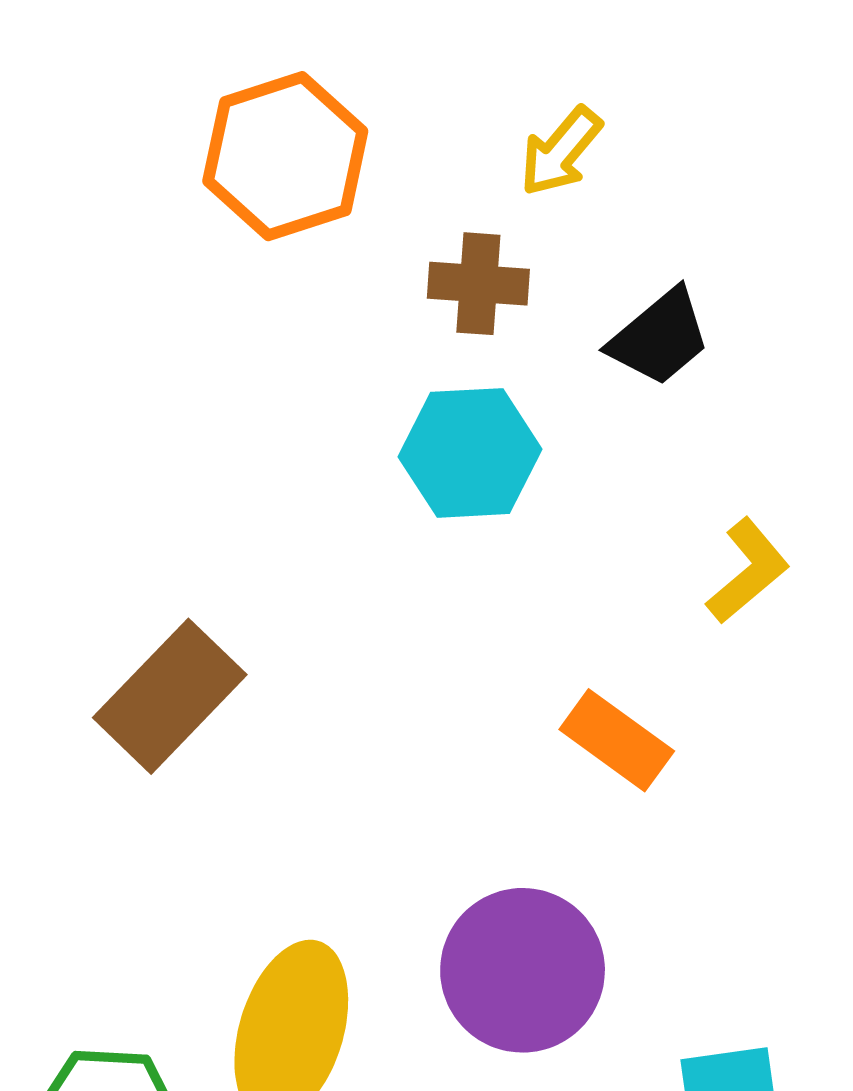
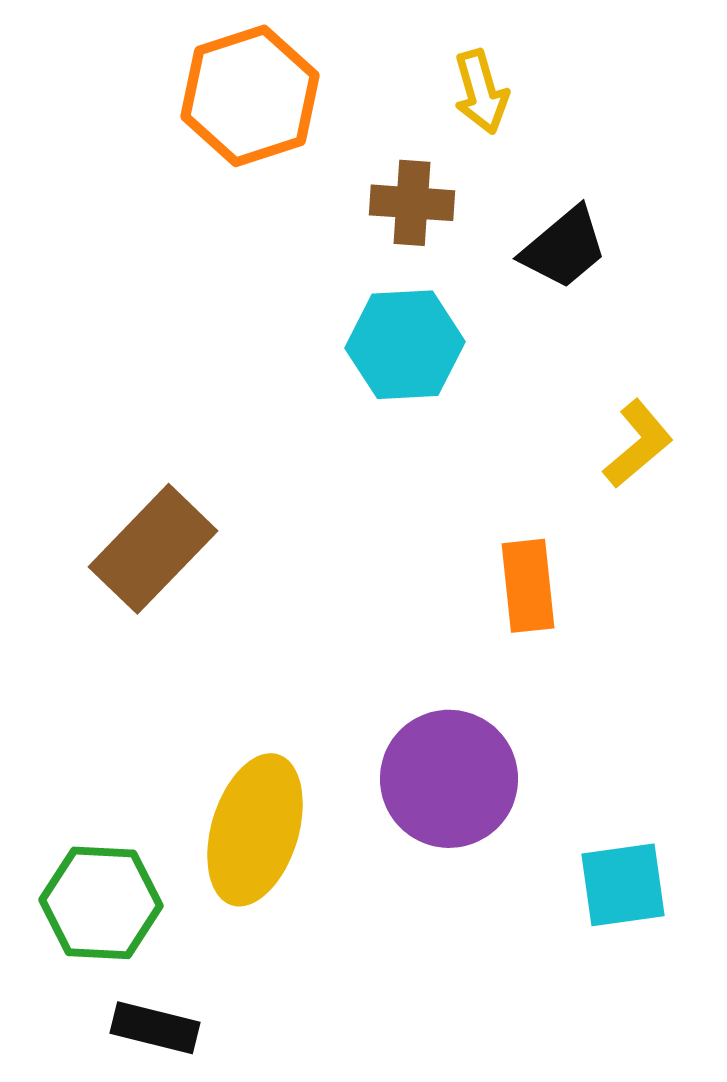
yellow arrow: (561, 151) -> (481, 92), turned -56
orange rectangle: (617, 740) -> (528, 586), turned 48

